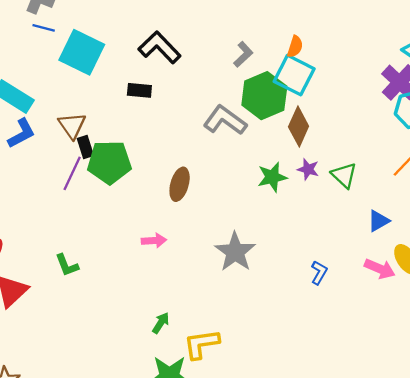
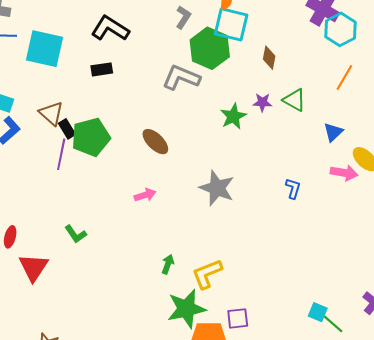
brown diamond: (299, 127) -> (269, 58), moved, size x0.7
brown ellipse: (180, 184) -> (155, 142), turned -48

